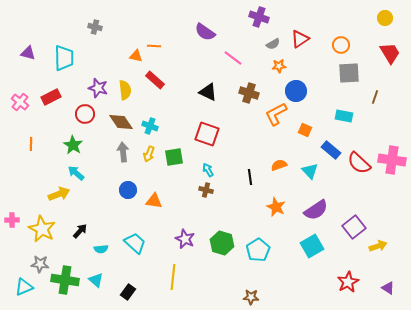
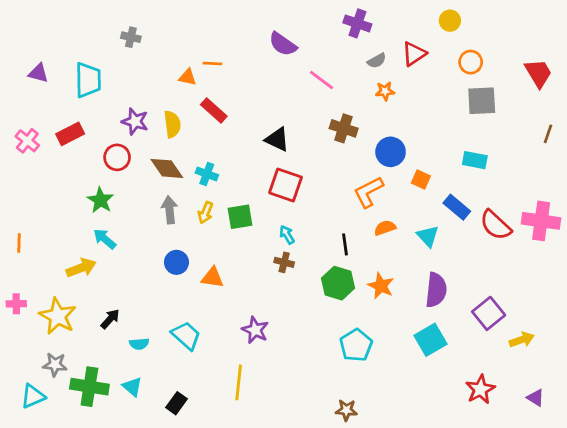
yellow circle: (385, 18) -> (450, 21), moved
blue circle: (296, 91) -> (391, 152), moved
black triangle: (208, 92) -> (277, 139), moved
brown line: (375, 97) -> (548, 134), moved
orange L-shape: (276, 114) -> (368, 192), moved
orange line: (31, 144) -> (19, 243), moved
purple semicircle: (316, 210) -> (436, 290), turned -50
green hexagon: (222, 243) -> (338, 283), moved

